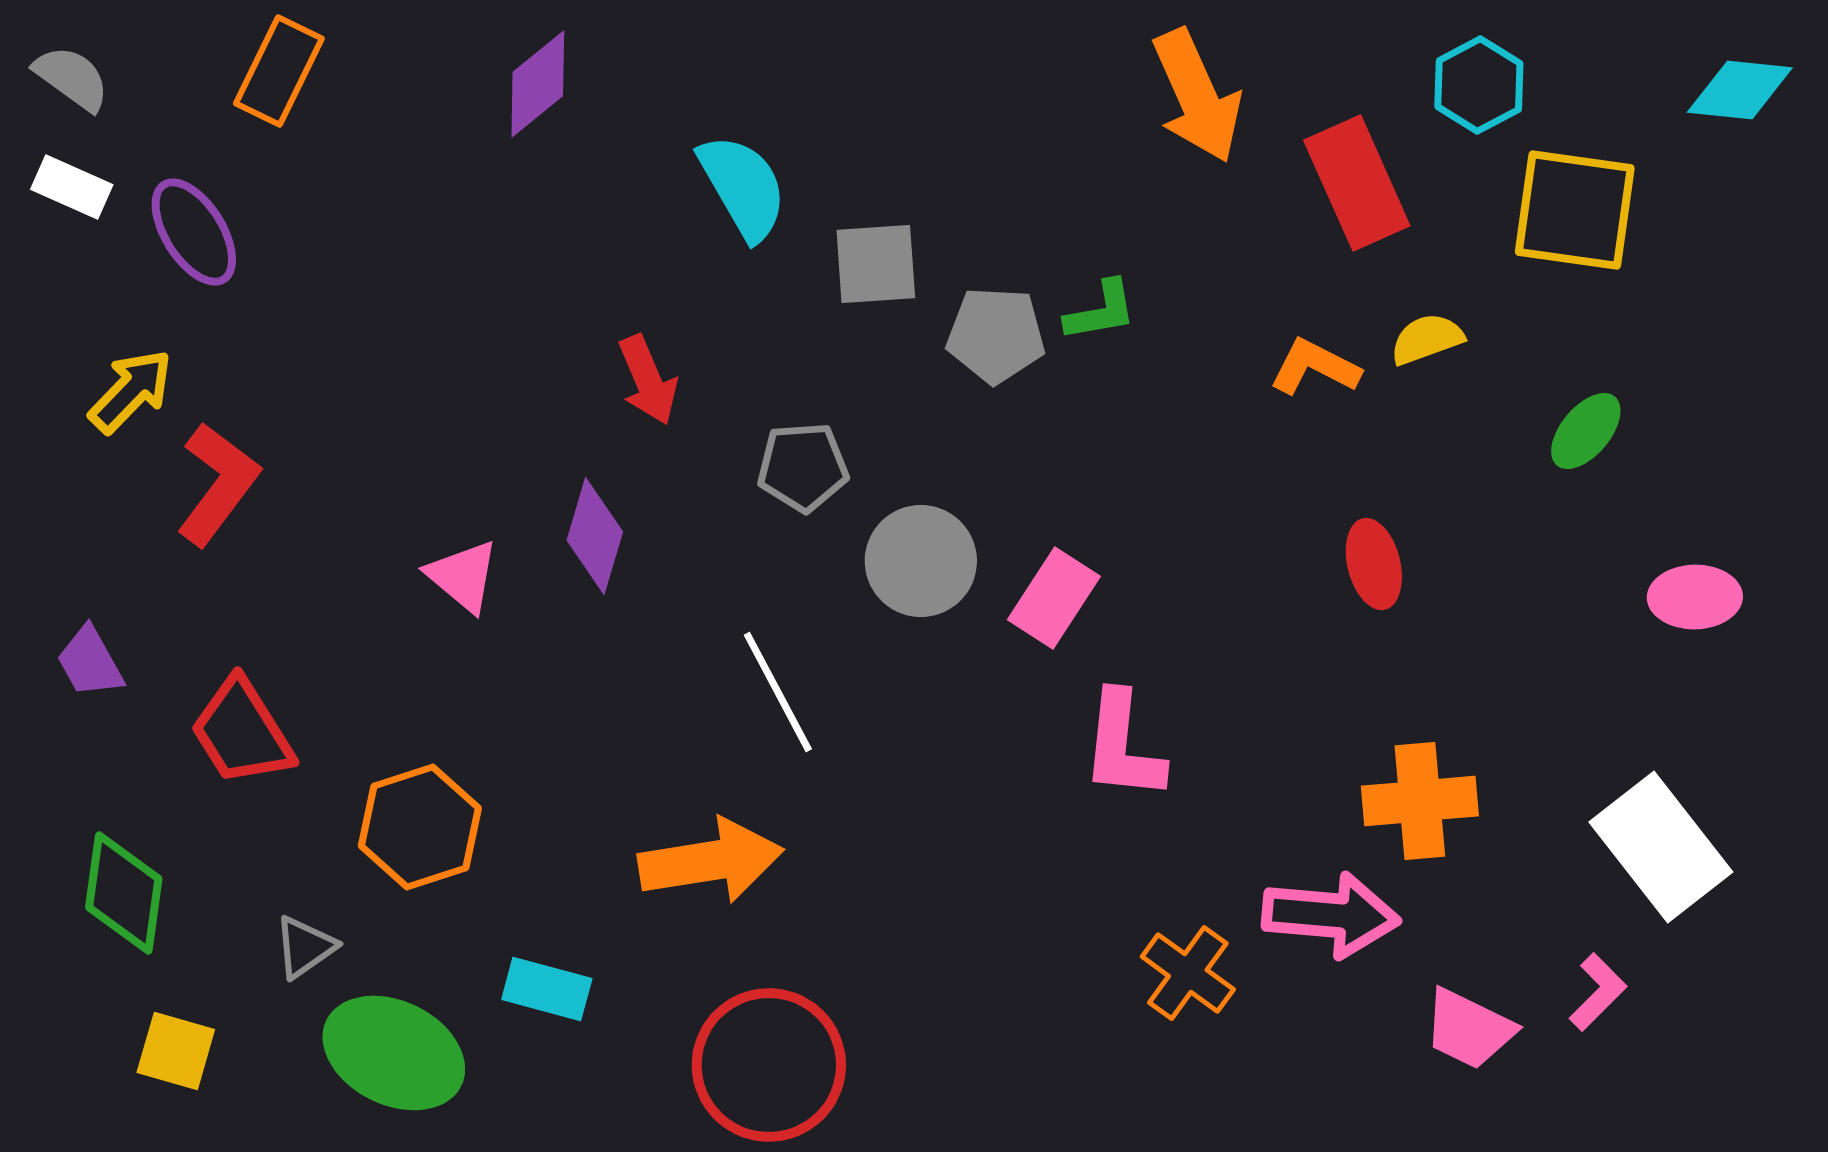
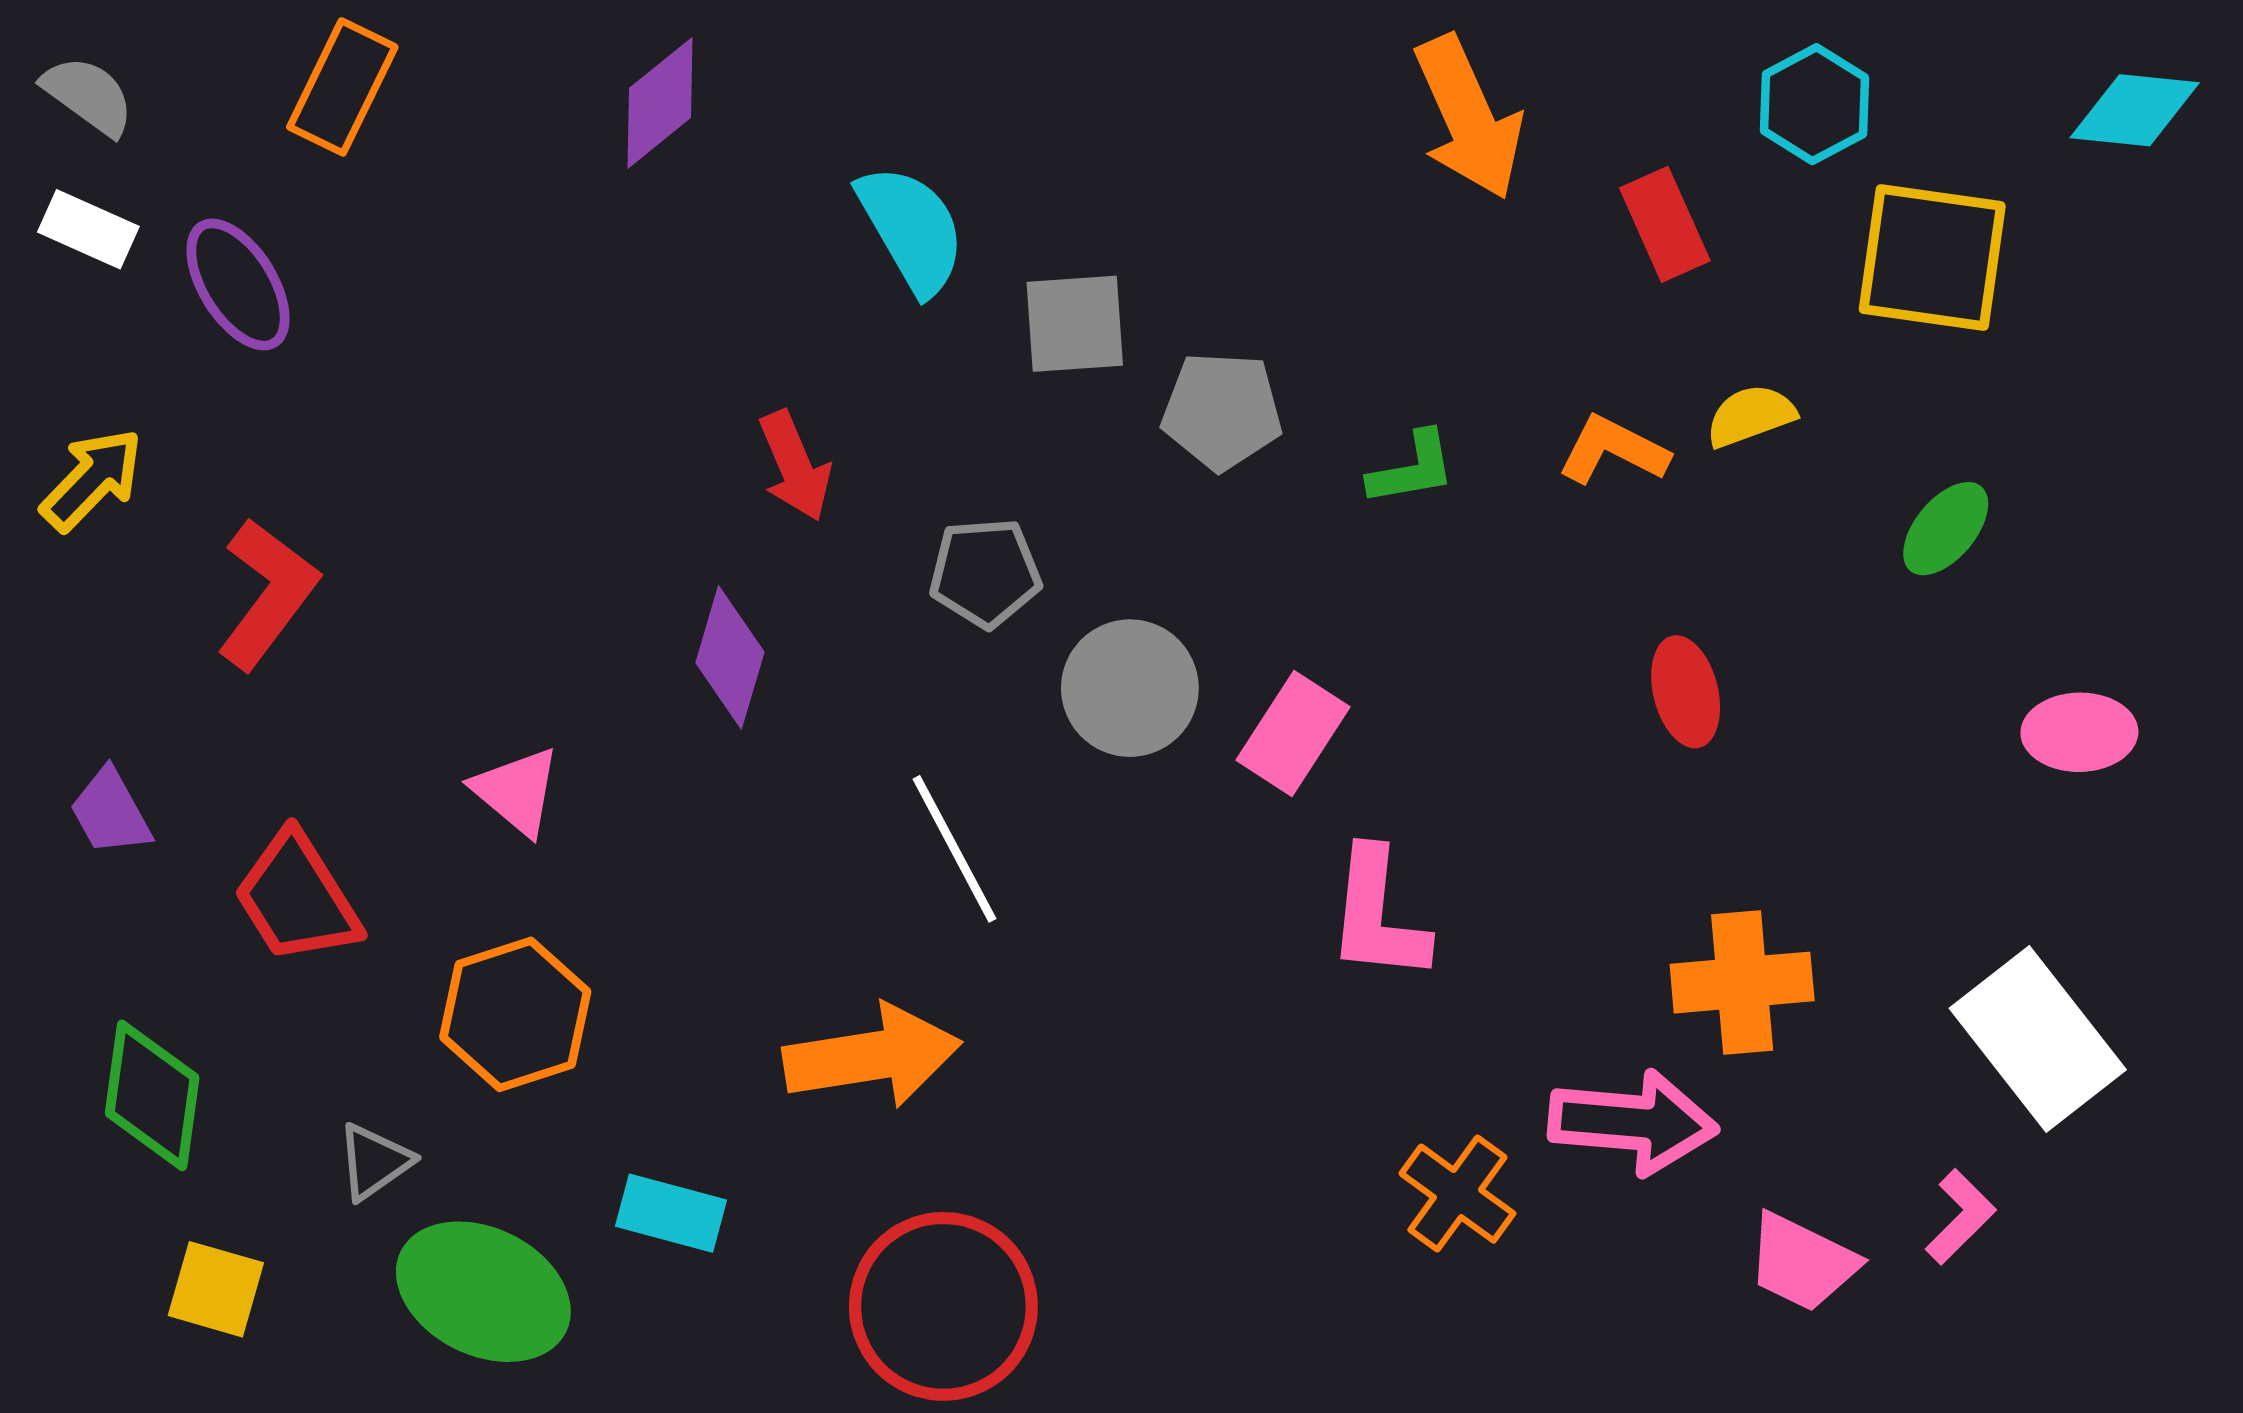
red rectangle: (1357, 183) -> (1665, 224), size x0.7
green L-shape: (1101, 311) -> (1412, 469), moved
yellow arrow: (131, 391) -> (92, 480), moved
pink triangle: (463, 576) -> (516, 791), moved

